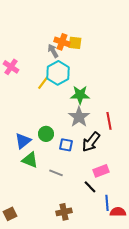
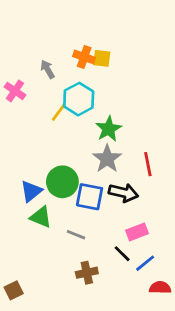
gray arrow: (53, 51) -> (47, 69), moved
green star: (80, 95) -> (109, 129), turned -30
green circle: (46, 134) -> (62, 182), size x1.5
black arrow: (91, 142) -> (123, 193), turned -115
blue square: (66, 145) -> (90, 197), size x1.5
blue line: (107, 203) -> (145, 263), moved, turned 56
brown cross: (64, 212) -> (87, 273), moved

